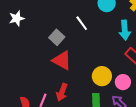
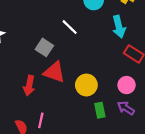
yellow circle: (102, 76) -> (86, 85), moved
red arrow: (62, 92) -> (29, 86), moved

